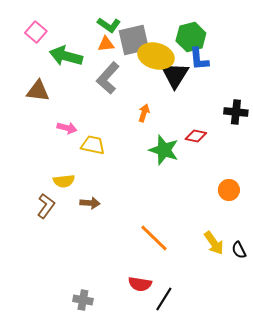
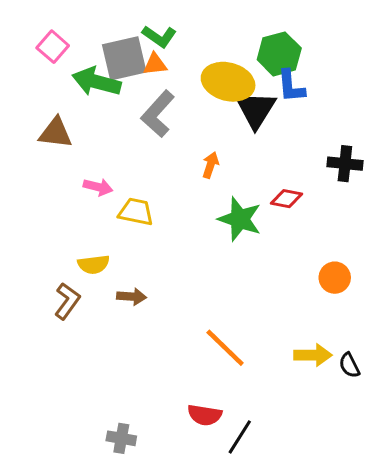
gray square: (134, 40) -> (124, 58), moved
yellow arrow: (214, 243) -> (313, 355), turned -55

